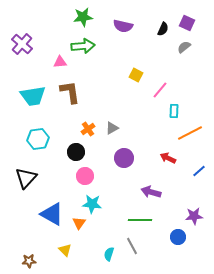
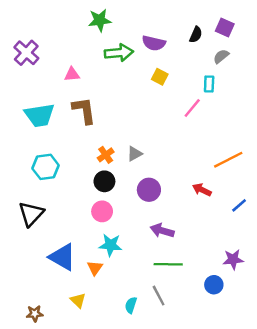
purple semicircle: (123, 26) -> (154, 43), moved
green arrow: (83, 46) -> (119, 53), moved
yellow square: (136, 75) -> (160, 77), moved
cyan rectangle: (174, 111) -> (209, 84), moved
black circle: (76, 152) -> (104, 181), moved
purple arrow: (151, 192) -> (162, 231), moved

